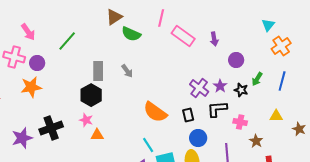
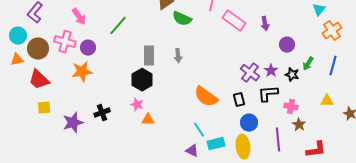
gray arrow: (127, 71) -> (178, 56), turned 32
black cross: (51, 128) -> (102, 113), size x0.7
brown star: (256, 141) -> (299, 125), moved

